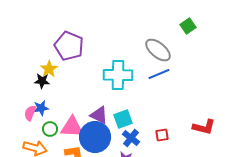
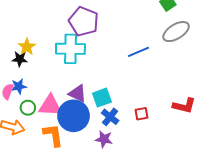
purple pentagon: (69, 46) -> (84, 21), moved
gray ellipse: (158, 50) -> (176, 32), moved, turned -72
cyan cross: (118, 75) -> (70, 49), moved

